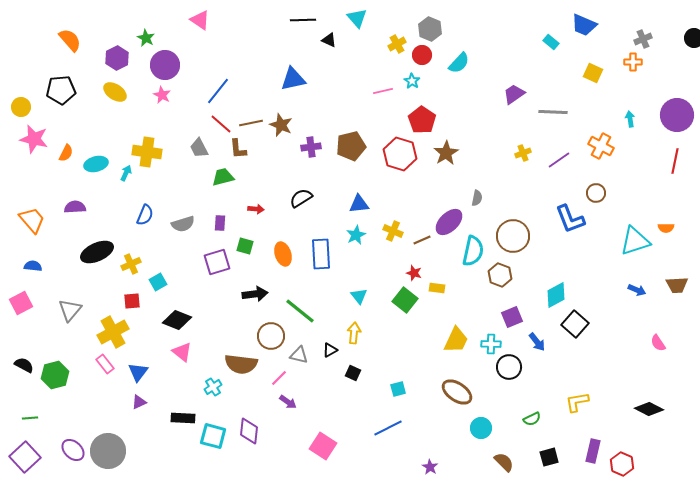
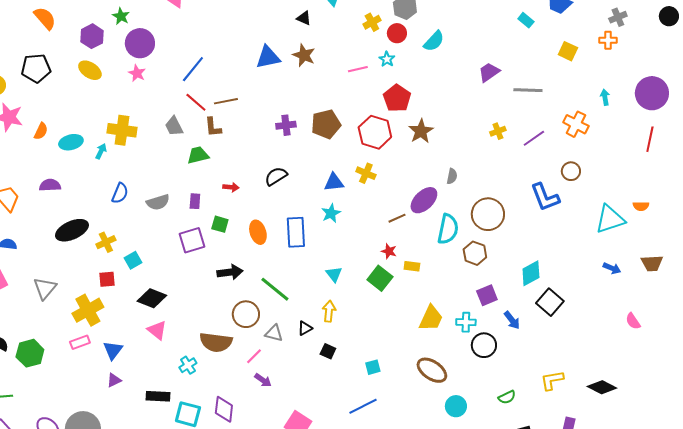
brown star: (281, 125) -> (304, 55), moved
yellow cross: (393, 231) -> (366, 173), moved
pink rectangle: (105, 364) -> (80, 342), turned -72
black diamond: (649, 409) -> (602, 387), moved

